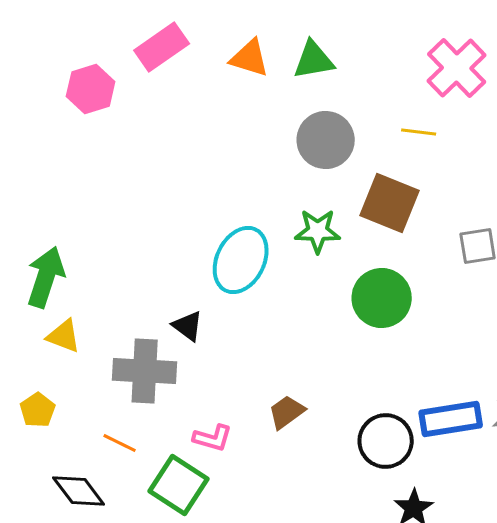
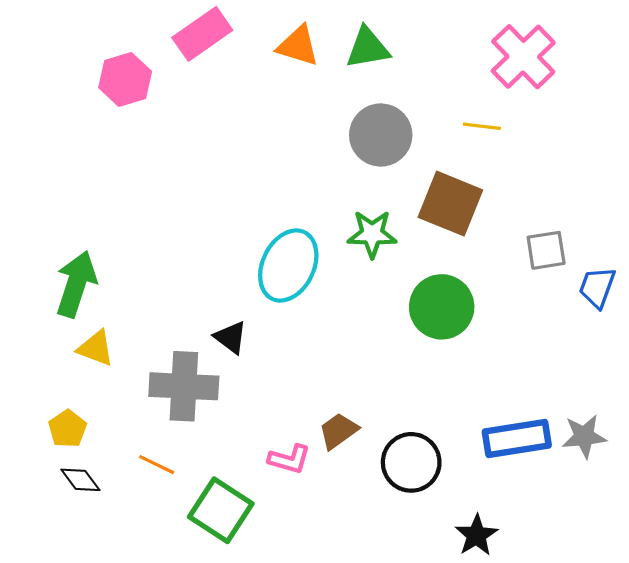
pink L-shape: (213, 438) -> (289, 459), moved
black circle: (386, 441) -> (411, 462), moved
black diamond: (79, 491) -> (80, 480), moved, size x0.7

